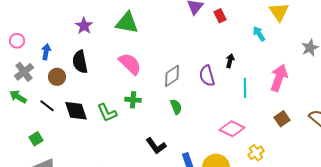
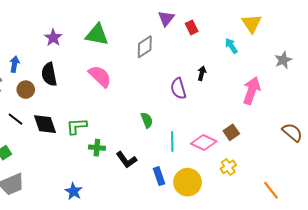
gray diamond: (172, 76) -> (145, 47), moved
cyan line: (245, 88) -> (172, 141), moved
green cross: (133, 100) -> (97, 148), moved
green L-shape: (107, 113) -> (77, 126), turned 110
brown square: (282, 119) -> (231, 132), moved

